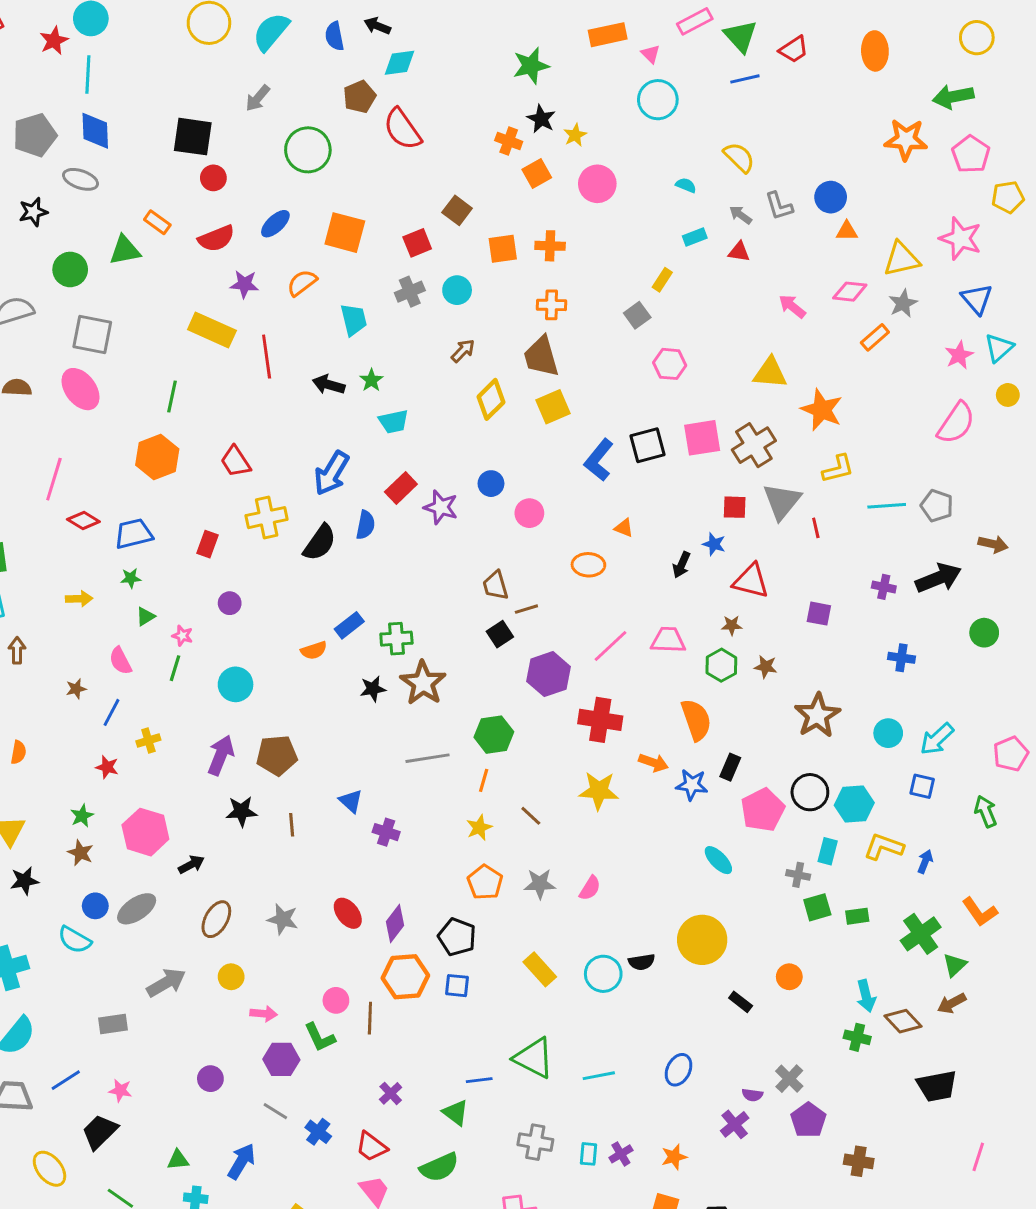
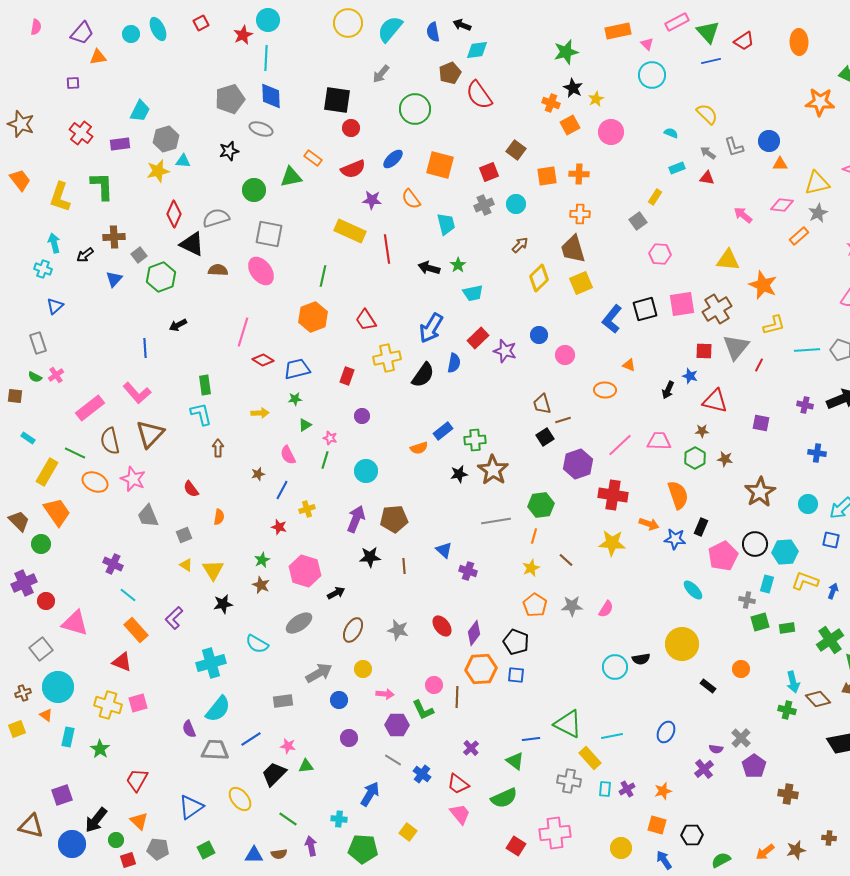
orange semicircle: (302, 283) -> (411, 199), turned -90
red line: (816, 528) -> (759, 365), turned 40
blue circle: (95, 906) -> (339, 700), moved
yellow rectangle: (540, 969) -> (590, 758), moved
green triangle: (178, 1160) -> (306, 766), moved

